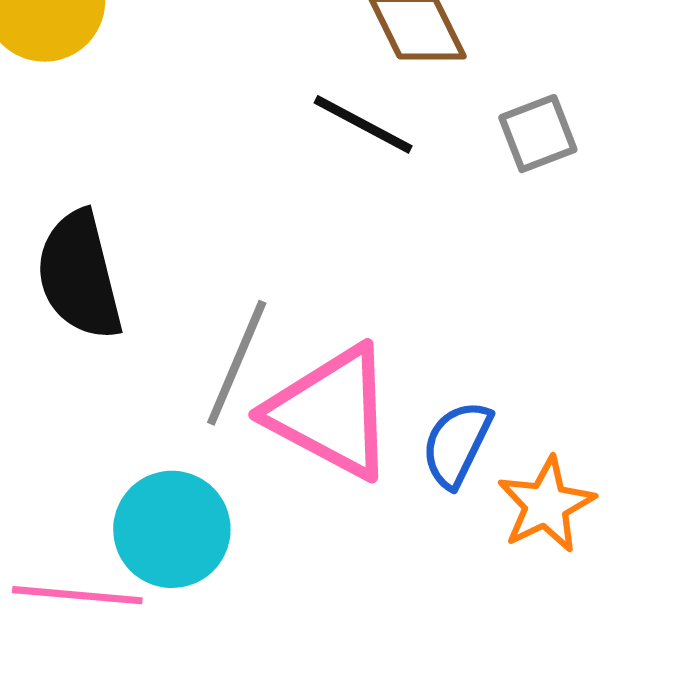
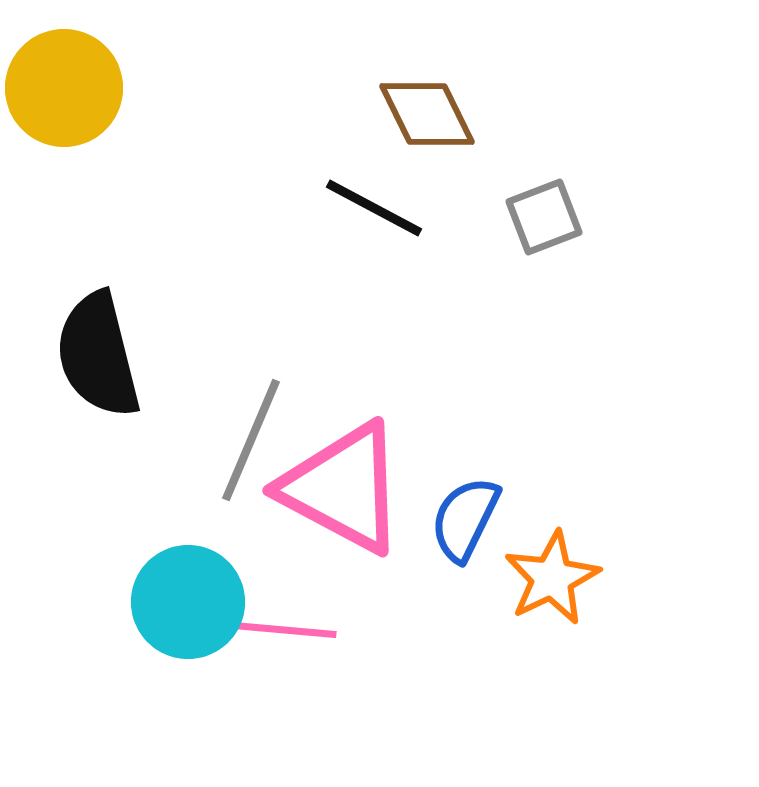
pink line: (77, 595) -> (273, 629), moved

